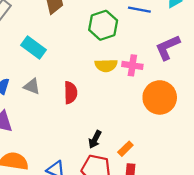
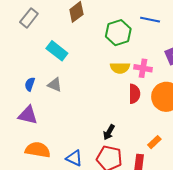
red semicircle: (71, 93) -> (134, 94), moved
orange rectangle: (125, 149) -> (154, 142), moved

